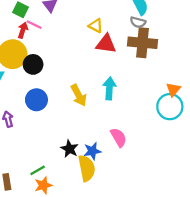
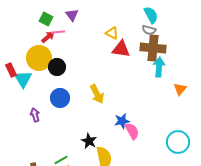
pink line: (34, 25) -> (58, 32), turned -32
red arrow: (23, 30) -> (48, 37), turned 32
cyan arrow: (109, 88) -> (159, 67), moved
cyan circle: (170, 107) -> (178, 142), moved
blue star: (92, 151) -> (122, 121), moved

